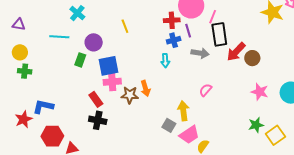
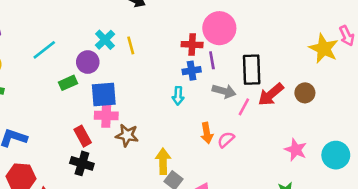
cyan cross: (77, 13) -> (105, 40), moved
pink line: (213, 17) -> (244, 107), moved
cyan line: (59, 37) -> (44, 50), turned -48
brown circle: (252, 58) -> (305, 93), moved
green rectangle: (80, 60) -> (68, 83), turned 40
orange arrow: (145, 88) -> (207, 133), moved
yellow arrow: (183, 111) -> (163, 161), moved

